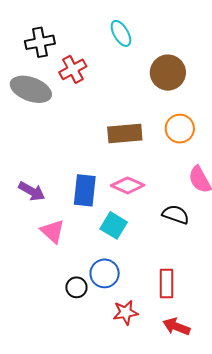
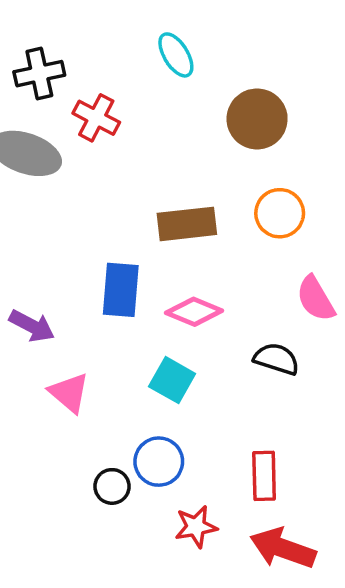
red cross: (73, 69) -> (96, 118), turned -32
blue rectangle: (85, 190) -> (121, 290), moved
red arrow: (176, 327) -> (283, 548), size x1.4

